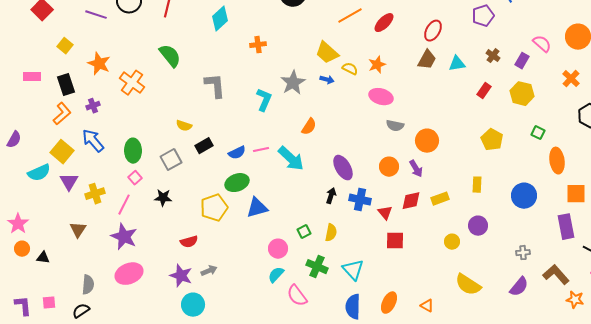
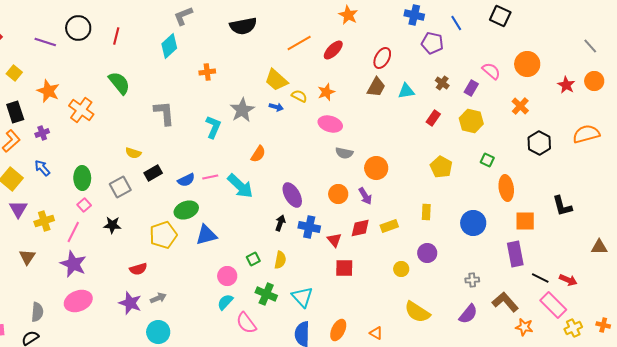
purple pentagon: (483, 16) -> (432, 43), turned 30
blue arrow: (93, 141) -> (42, 168), size x0.7
cyan circle: (193, 305) -> (158, 332), moved

